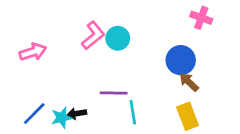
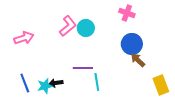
pink cross: (201, 18) -> (127, 13), moved
blue line: (34, 114) -> (25, 83), turned -66
yellow rectangle: (188, 116) -> (161, 85), moved

